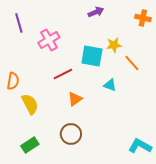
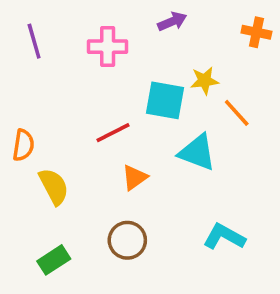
pink cross: (49, 40) -> (108, 47), moved, turned 30
cyan triangle: (110, 85) -> (197, 152), size x1.6
cyan L-shape: (140, 146) -> (224, 237), moved

